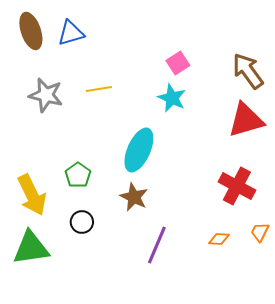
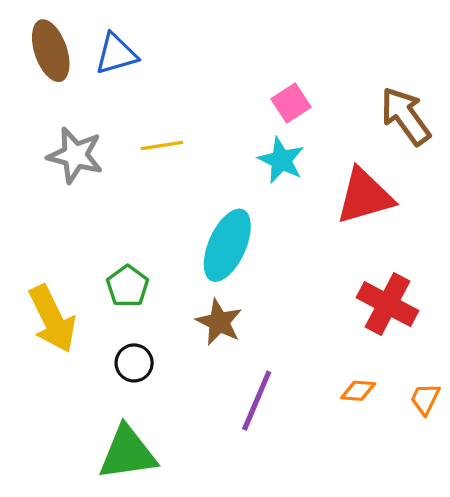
red triangle: (246, 120) -> (365, 196), moved
orange trapezoid: (260, 232) -> (425, 399), moved
green triangle: (31, 248) -> (128, 453), moved

